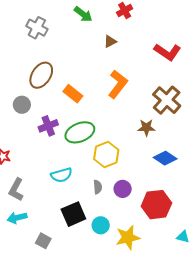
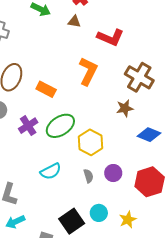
brown triangle: (110, 41) -> (74, 22), moved, turned 48
red L-shape: (167, 52) -> (110, 37), moved
black square: (73, 214) -> (72, 221), moved
yellow star: (128, 237) -> (128, 220), size x0.7

